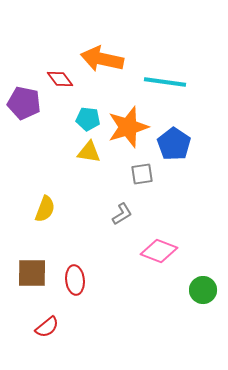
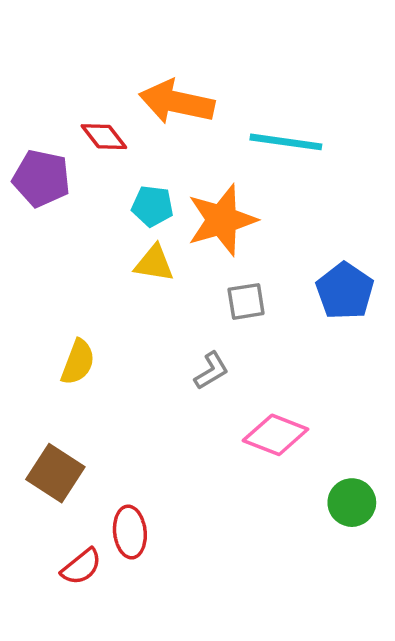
blue pentagon: (174, 144) -> (345, 291), moved
brown square: (32, 273) -> (55, 473), turned 32
red ellipse: (75, 280) -> (130, 532), moved

